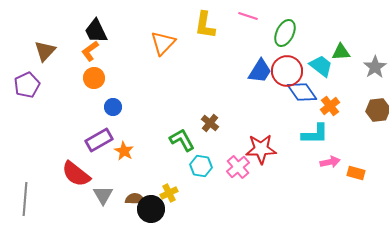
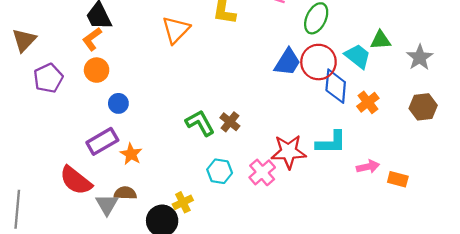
brown triangle: (45, 51) -> (24, 40), moved
purple pentagon: (27, 85) -> (48, 78), moved
blue diamond: (302, 92) -> (336, 86), turned 40
cyan L-shape: (315, 134) -> (331, 143), moved
green L-shape: (182, 140) -> (200, 123), moved
brown semicircle: (135, 199) -> (125, 193), moved

